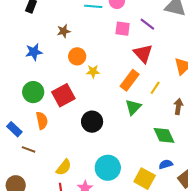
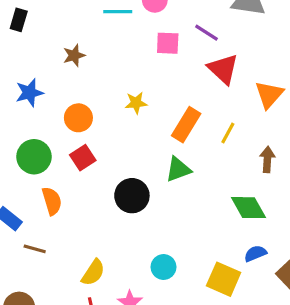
red triangle: (143, 53) -> (223, 69), moved
orange circle: (77, 56) -> (78, 118), moved
yellow star: (93, 71) -> (136, 103), moved
red square: (63, 95) -> (83, 158), size x0.7
green triangle: (133, 107) -> (178, 169), moved, turned 30
cyan circle: (108, 168) -> (164, 267), size x0.6

